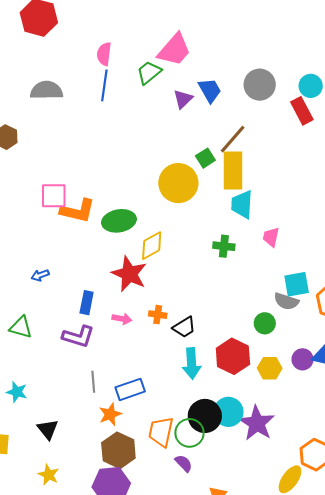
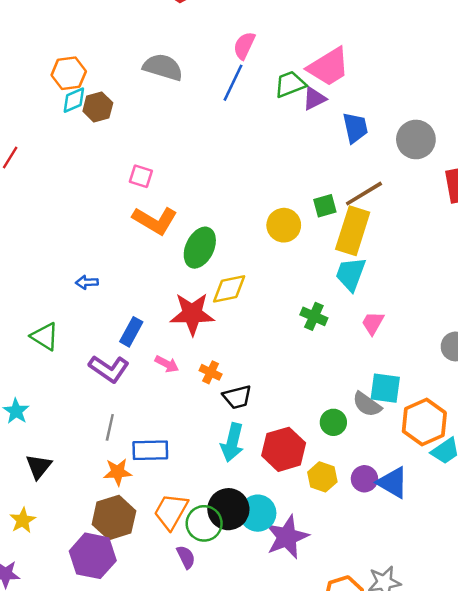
purple triangle: (183, 99) -> (314, 99), moved
yellow circle: (178, 183) -> (284, 225), size x0.7
pink square: (54, 196) -> (141, 176), moved, size x0.7
green ellipse: (119, 221) -> (200, 248), turned -72
red star: (129, 274) -> (192, 314), turned 30

